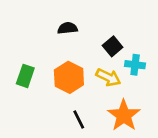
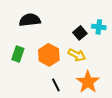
black semicircle: (68, 28) -> (30, 20), moved, size x1.5
cyan cross: (135, 65) -> (99, 27), moved

